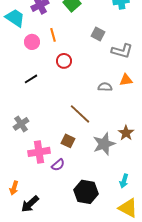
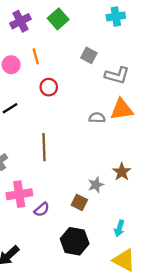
orange triangle: (126, 80) -> (122, 109), size x1.5
brown line: (80, 114) -> (44, 147), moved, turned 45
brown square: (68, 141) -> (79, 202), moved
gray star: (104, 144) -> (96, 185), size x0.6

